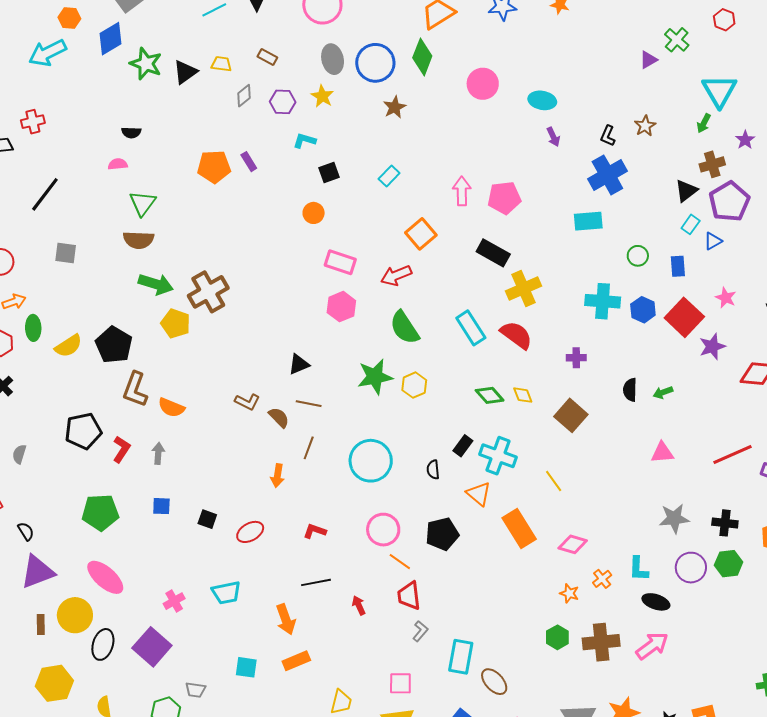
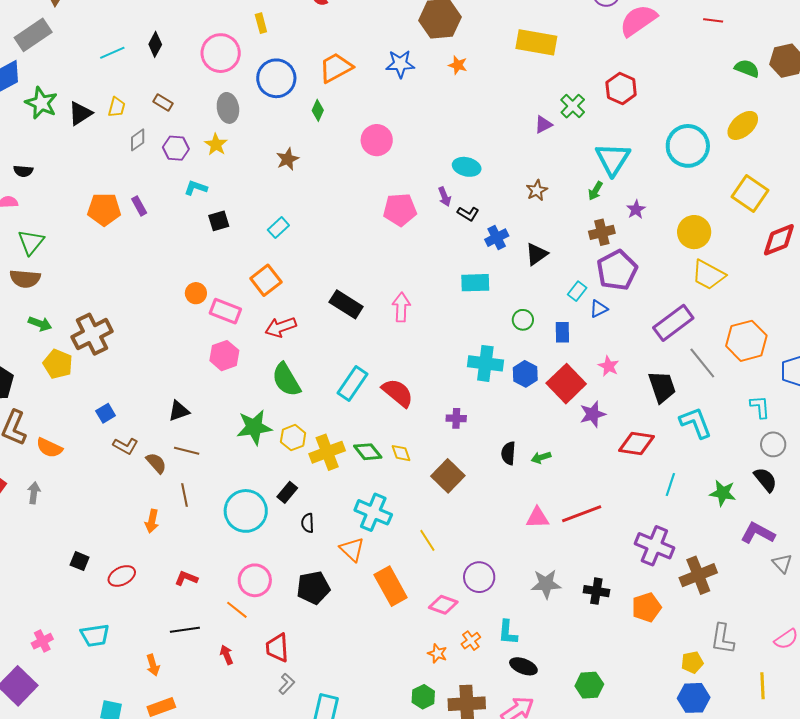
red hexagon: (724, 20) -> (621, 89), size x1.4
green diamond: (422, 57) -> (318, 110), size x0.6
blue circle: (375, 63) -> (276, 78), moved
yellow trapezoid: (221, 64) -> (117, 107), turned 95
cyan ellipse: (542, 100) -> (467, 167), moved
black L-shape: (608, 136) -> (468, 214), moved, turned -85
blue cross: (607, 175) -> (497, 238), size x0.6
pink arrow: (462, 191) -> (401, 307), moved
black triangle: (686, 191) -> (537, 254), moved
pink pentagon: (504, 198) -> (400, 210), moved
orange circle: (314, 213) -> (196, 293), moved
orange square: (421, 234) -> (266, 280), moved
black rectangle: (493, 253) -> (346, 304), moved
green arrow: (156, 284) -> (40, 324), size x0.7
yellow cross: (524, 288) -> (327, 452), moved
cyan rectangle: (471, 328) -> (353, 383), turned 64
black rectangle: (463, 446) -> (287, 492), moved
brown line: (309, 448) -> (185, 495), turned -35
red line: (733, 454) -> (582, 514), moved
blue square: (161, 506) -> (106, 413), moved, turned -36
orange line: (400, 562) -> (237, 610), moved
green hexagon: (729, 564) -> (589, 685), moved
purple circle: (691, 568) -> (479, 577), moved
orange arrow: (286, 619) -> (153, 665), size x0.7

